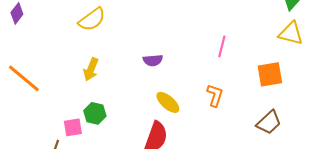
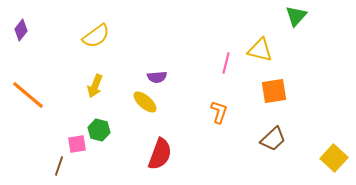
yellow triangle: (291, 33) -> (260, 50), moved
yellow ellipse: (168, 102) -> (145, 102), moved

